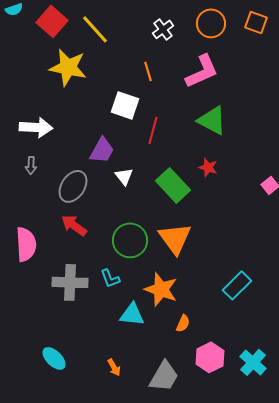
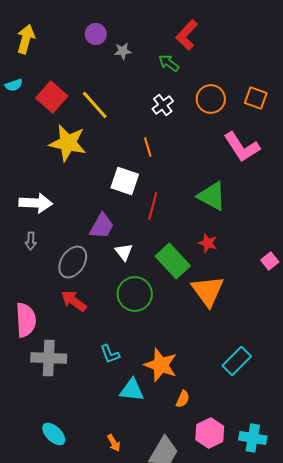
pink L-shape: (202, 71) -> (242, 147), moved, turned 81
orange triangle: (175, 238) -> (208, 291), moved
green circle: (130, 240) -> (135, 294), moved
gray cross: (70, 282) -> (49, 358), moved
cyan cross: (253, 362) -> (253, 438), turned -32

